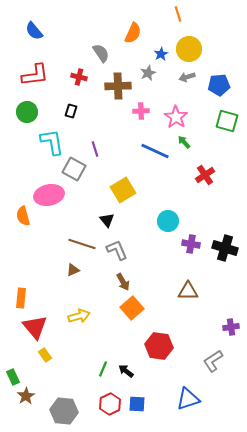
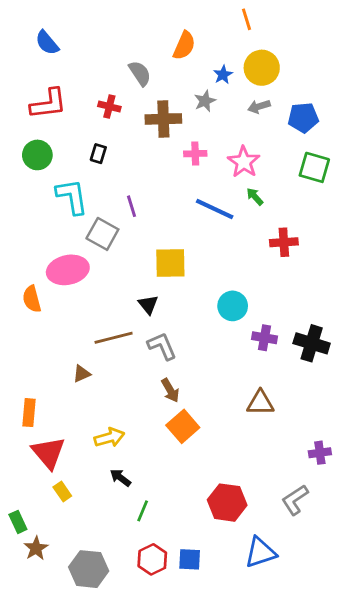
red cross: (205, 175) -> (284, 242), turned 30
yellow square: (123, 190) -> (170, 263), turned 30
brown line: (82, 244) -> (114, 338), turned -32
brown triangle: (73, 270) -> (82, 374), moved
red hexagon: (159, 346) -> (227, 503), moved
black arrow: (126, 371) -> (120, 478), moved

